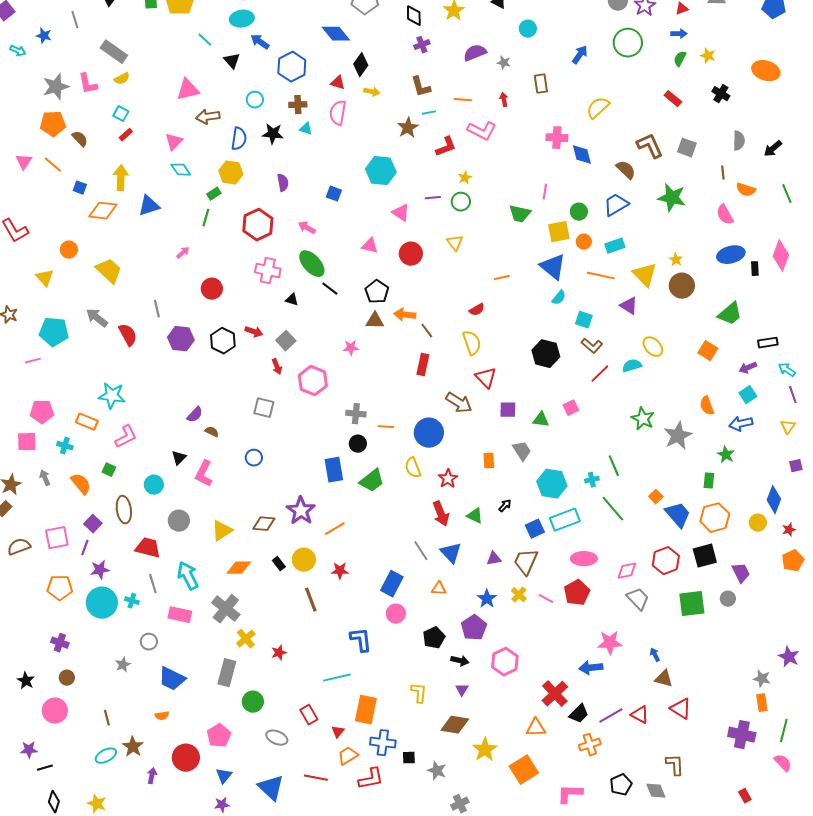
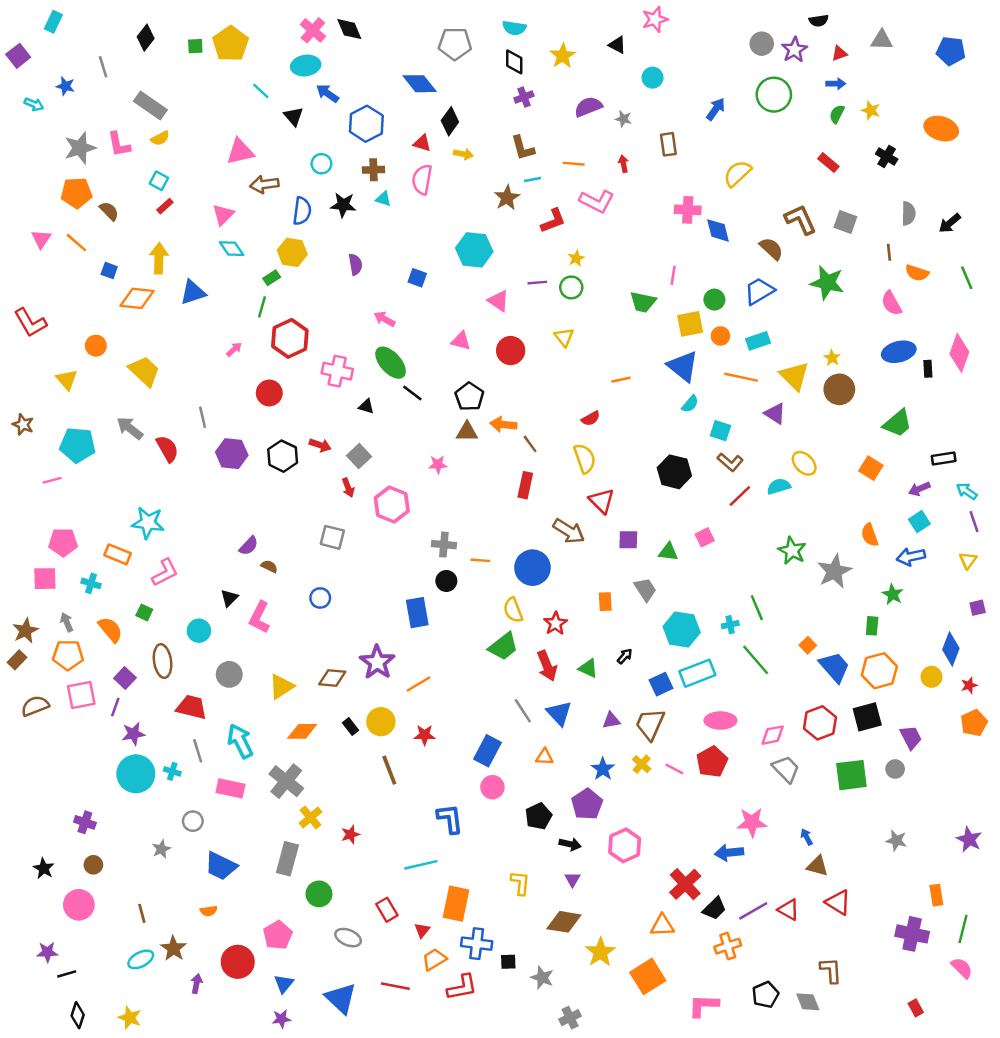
red hexagon: (258, 225) -> (290, 338), moved
green trapezoid: (372, 481) -> (503, 646), moved
orange pentagon: (60, 588) -> (68, 655), moved
gray star: (762, 679) -> (896, 841), moved

